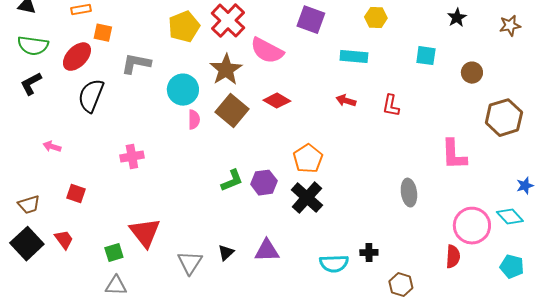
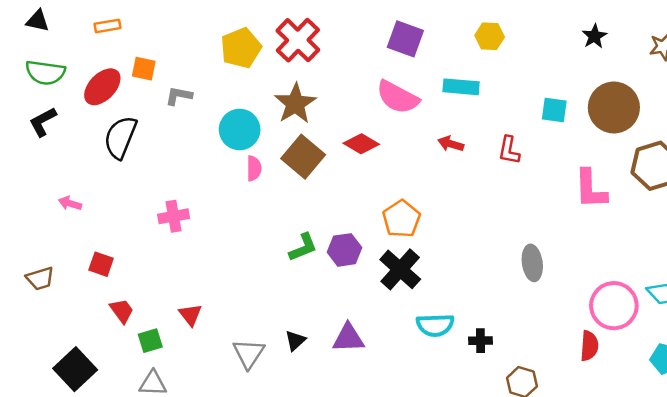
orange square: (103, 33) -> (144, 69), moved
pink semicircle: (267, 51) -> (398, 97), moved
cyan square: (426, 56) -> (554, 110), moved
gray L-shape: (136, 64) -> (179, 96), size x0.7
brown circle: (472, 73) -> (614, 107), size x1.8
pink L-shape: (454, 155) -> (591, 189), moved
red triangle: (145, 233) -> (190, 315), size x0.6
red trapezoid: (64, 240) -> (122, 311), moved
black square: (27, 244) -> (75, 369), moved
cyan semicircle: (334, 264) -> (435, 325), moved

